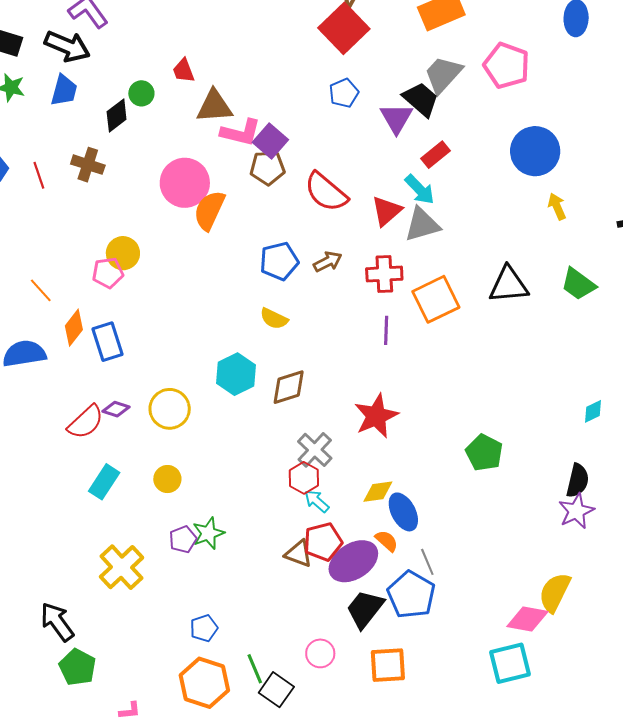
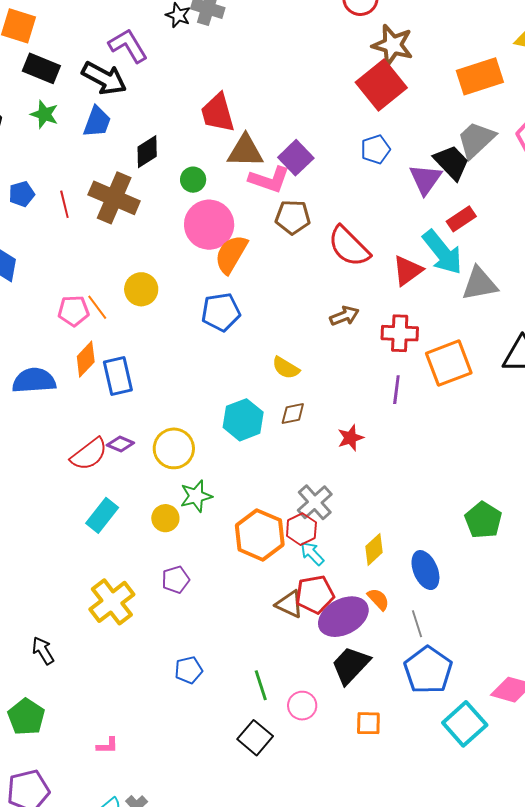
red trapezoid: (183, 71) -> (218, 113), size x1.6
green circle: (141, 93) -> (193, 180), moved
purple square: (270, 141) -> (296, 158), moved
brown cross: (88, 165) -> (114, 198), size x1.5
cyan arrow: (420, 190) -> (442, 252), size x1.4
gray triangle: (422, 225) -> (480, 284), moved
blue pentagon: (279, 261) -> (221, 312), moved
pink pentagon: (108, 273) -> (73, 311), moved
orange line: (41, 290) -> (97, 307), moved
brown diamond: (289, 387) -> (293, 414), moved, size x0.7
red star: (376, 416) -> (351, 438), moved, size x0.6
yellow diamond: (378, 492) -> (374, 549), turned -40
blue ellipse: (403, 512) -> (425, 570), moved
green star: (208, 533) -> (196, 496), moved
blue pentagon: (411, 595) -> (428, 670), moved
black arrow: (57, 622) -> (43, 651), size x0.7
cyan square: (510, 663) -> (465, 724), moved, turned -33
orange square: (388, 665) -> (368, 723), size x0.7
green pentagon: (77, 667) -> (26, 717), moved
green line: (255, 669) -> (261, 685), moved
orange hexagon: (204, 683) -> (260, 535), moved

